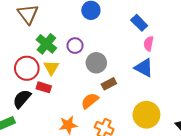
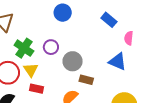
pink semicircle: (149, 44) -> (129, 38), moved
brown rectangle: (109, 84) -> (86, 80), turned 48
red rectangle: (44, 87) -> (37, 89), moved

